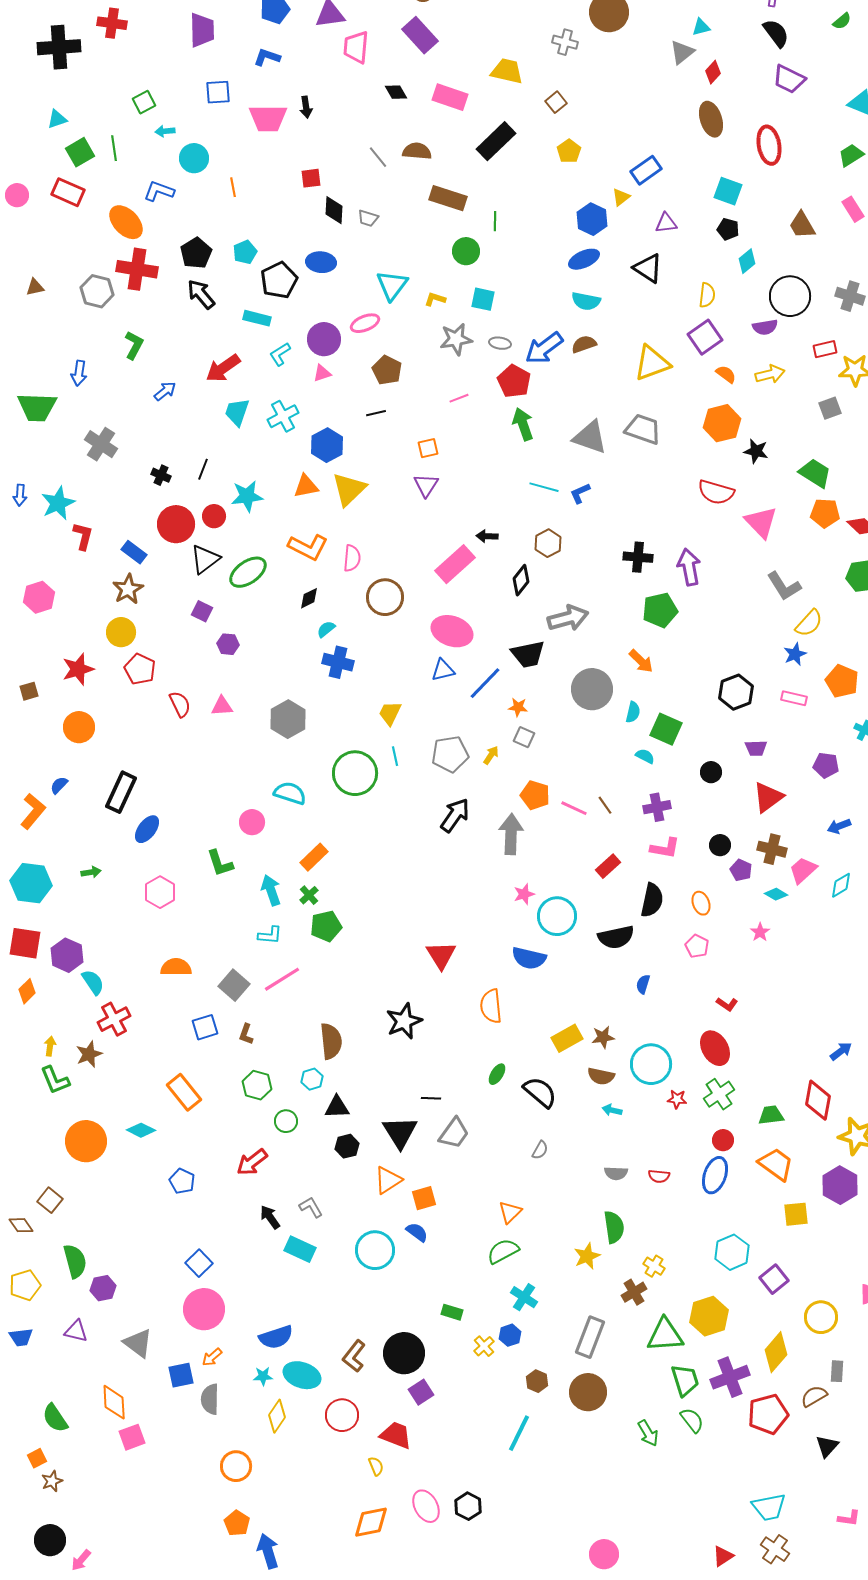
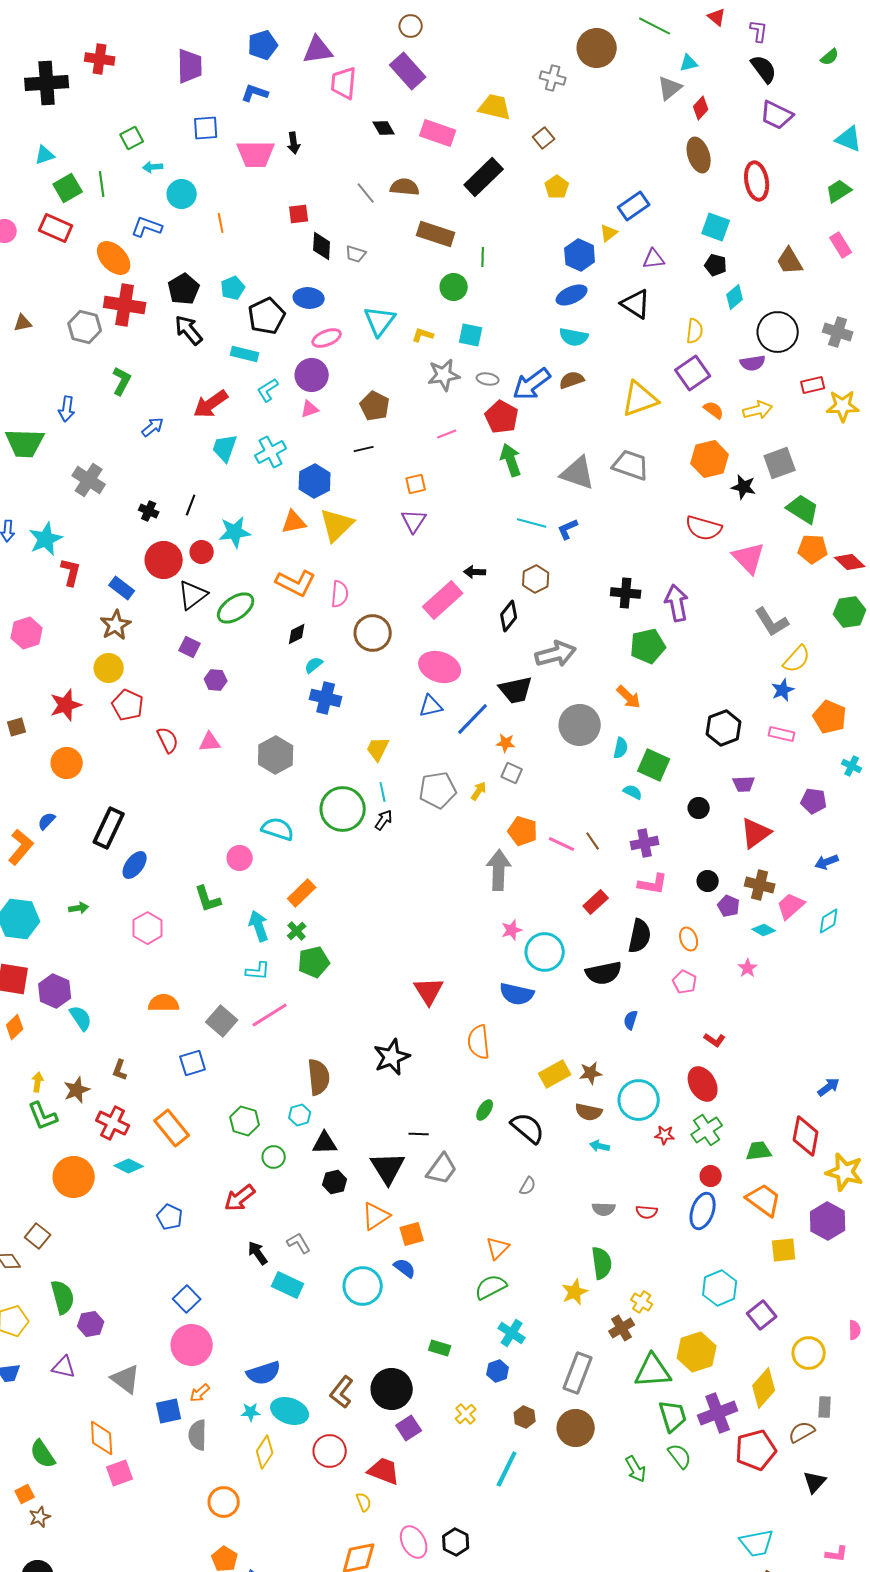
pink ellipse: (365, 323) -> (327, 338), moved
gray square: (830, 408) -> (780, 463), moved, size x1.4
black arrow: (455, 815) -> (384, 820), moved, size x0.6
red cross: (114, 1019) -> (113, 1123), moved, turned -36
brown L-shape: (246, 1034) -> (120, 1070), moved
yellow cross: (484, 1346) -> (466, 1414), moved

